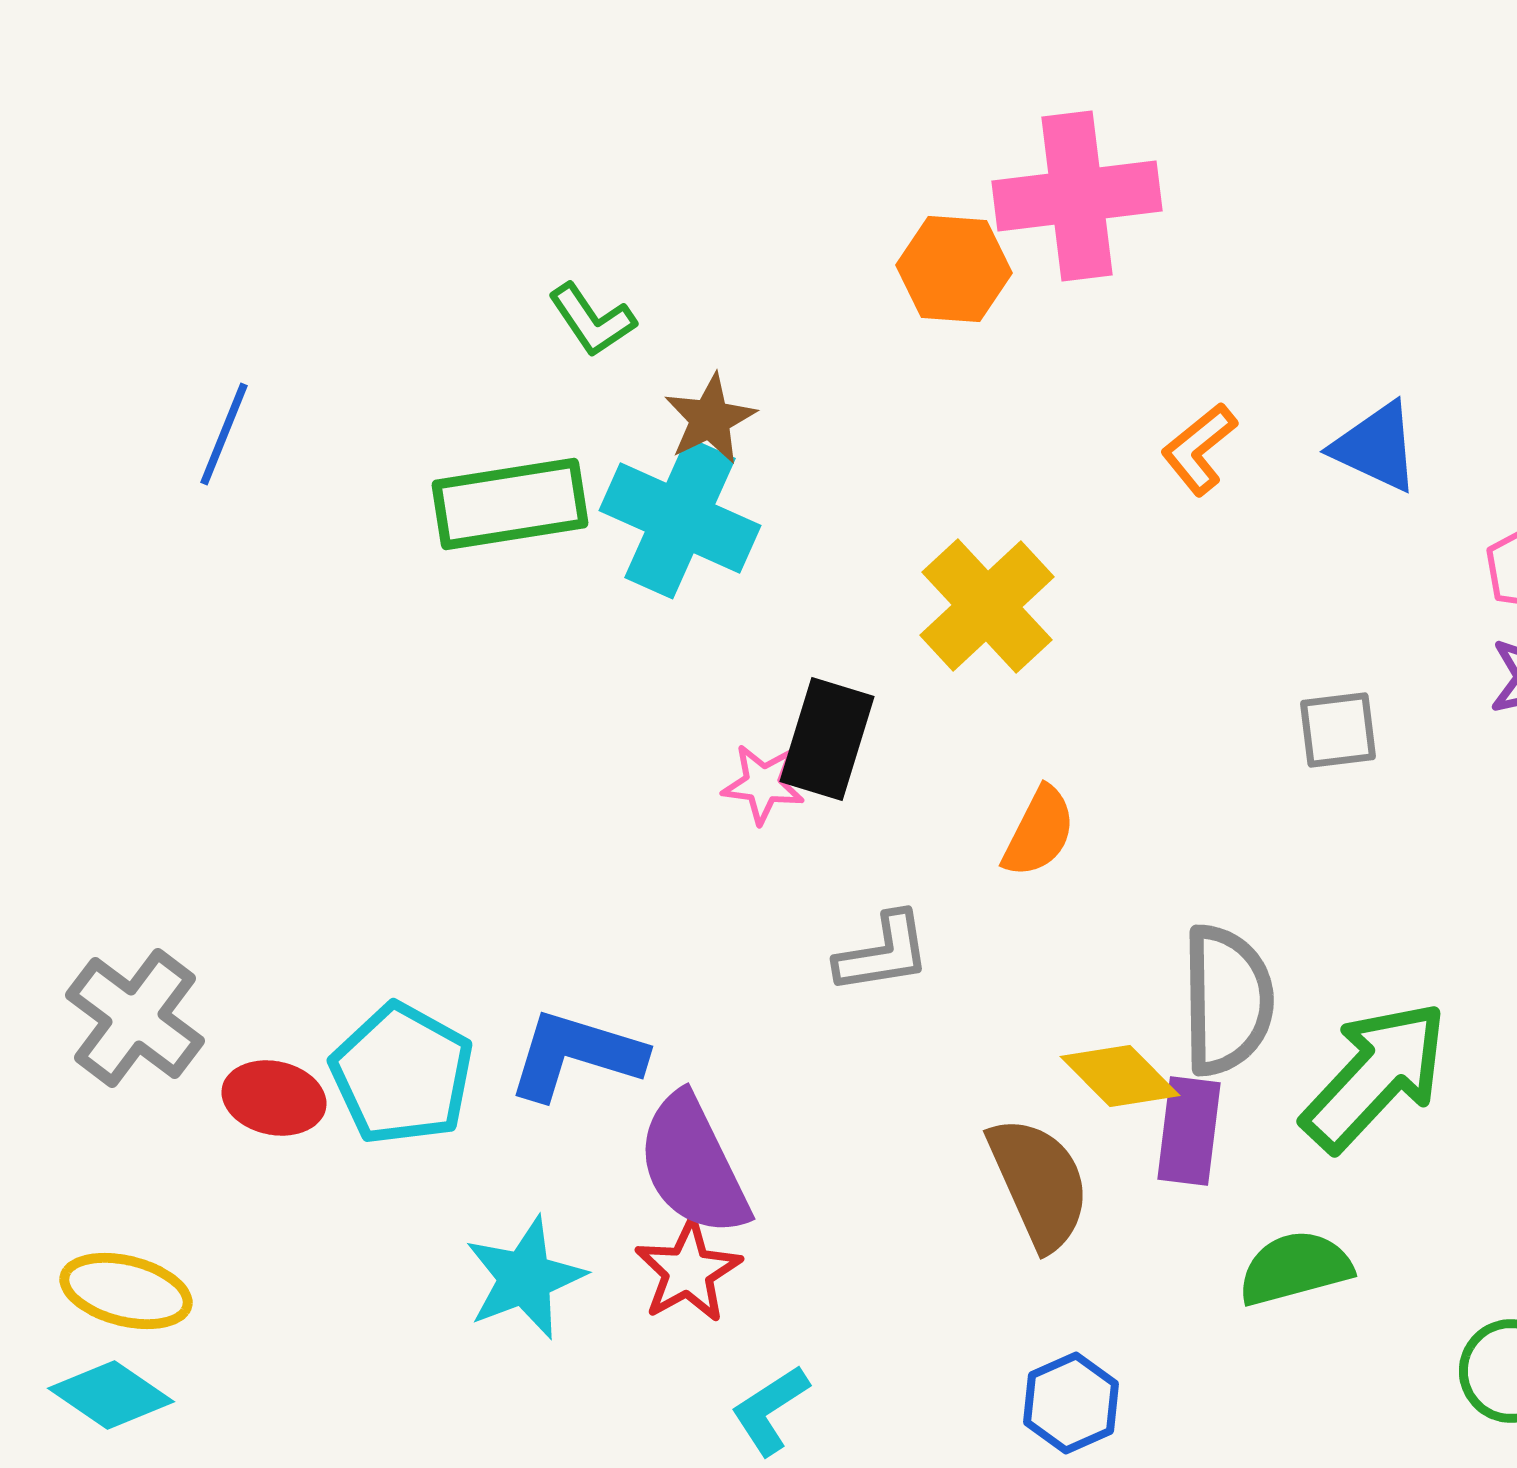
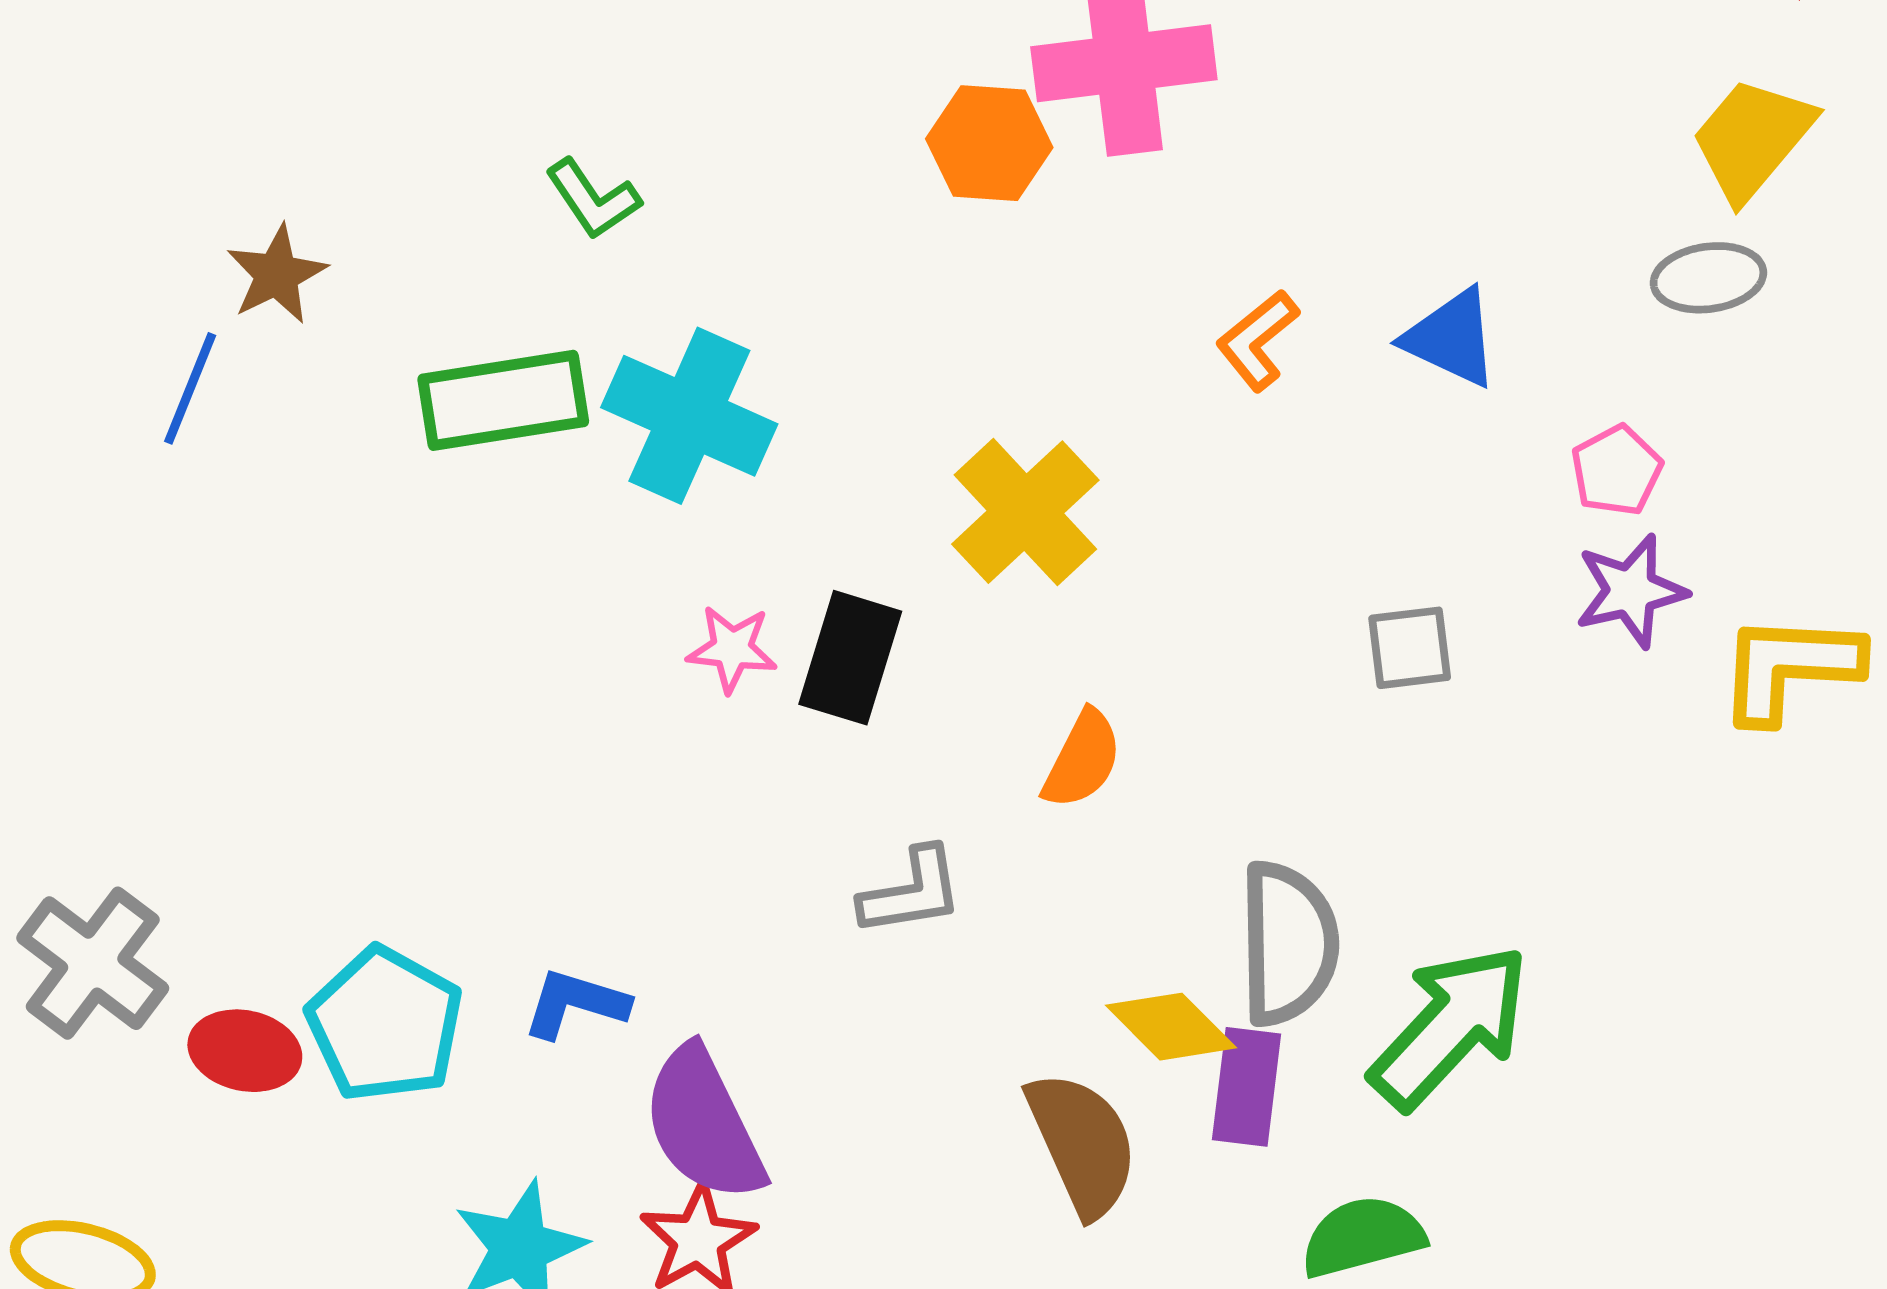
brown star: (710, 419) -> (277, 275), moved
blue line: (224, 434) -> (190, 388), moved
pink star: (763, 784) -> (732, 649), moved
blue L-shape: (576, 1055) -> (575, 1004), size x0.7

